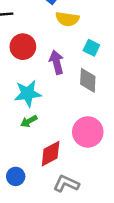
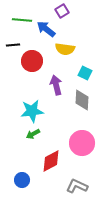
red circle: (23, 47) -> (32, 61), moved
gray L-shape: (66, 184) -> (77, 186), moved

